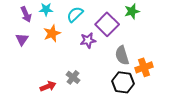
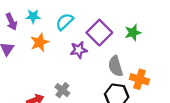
green star: (132, 11) -> (133, 33), moved
orange cross: (144, 67) -> (139, 79), turned 36

